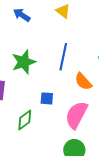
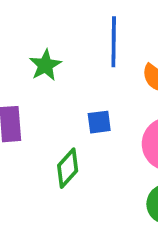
green star: (24, 62) -> (45, 65), size x0.7

